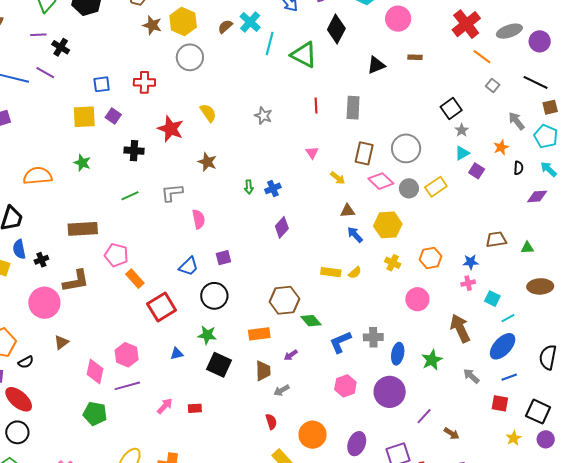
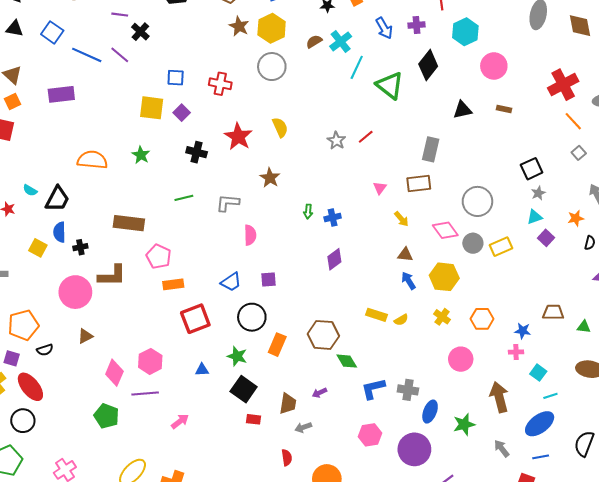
red line: (316, 105) -> (366, 137), moved, turned 42
brown rectangle: (364, 153) -> (419, 184), moved, turned 60
orange rectangle: (135, 279) -> (173, 284), turned -66
orange rectangle: (259, 334) -> (277, 345), moved, turned -70
red rectangle: (195, 408) -> (254, 419), moved

